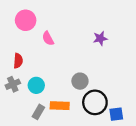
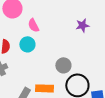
cyan circle: (36, 85) -> (27, 44), moved

